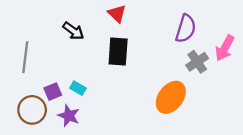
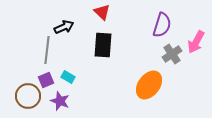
black arrow: (73, 31) -> (64, 27), turned -60
gray line: (25, 57) -> (47, 50), moved

